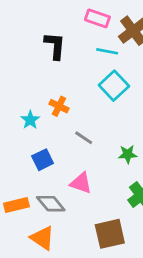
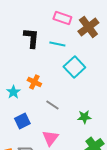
cyan line: (107, 51) -> (57, 44), moved
pink triangle: (81, 183) -> (50, 138), turned 48

